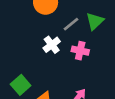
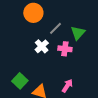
green triangle: (95, 21) -> (78, 33), moved

